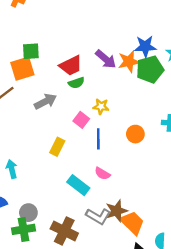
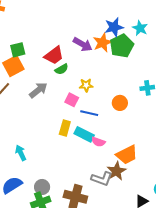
blue line: (98, 139) -> (89, 113), turned -66
yellow rectangle: (57, 147) -> (65, 128), moved
cyan rectangle: (78, 185) -> (84, 134), moved
orange trapezoid: (132, 223) -> (127, 155), moved, turned 120

